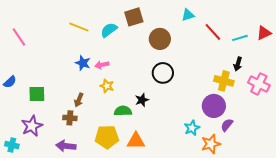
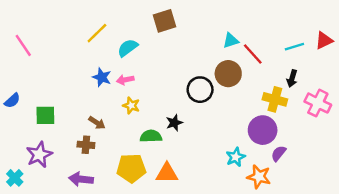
cyan triangle: (188, 15) -> (231, 40), moved
yellow line: (79, 27) -> (97, 33), turned -66
cyan semicircle: (109, 30) -> (128, 48), moved
red line: (213, 32) -> (253, 54), moved
brown circle: (160, 39) -> (228, 74), moved
brown arrow: (79, 100) -> (97, 123), turned -80
orange star: (211, 144) -> (259, 177), turned 30
cyan cross: (12, 145) -> (15, 178), turned 32

